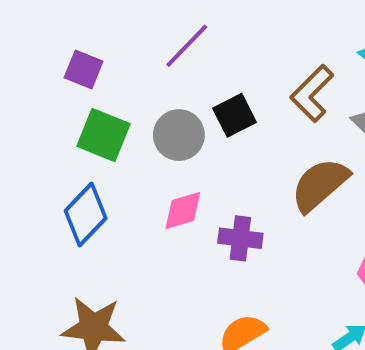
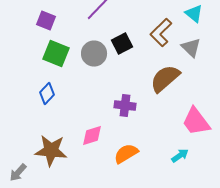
pink diamond: (183, 210) -> (92, 136), moved
blue diamond: (86, 214) -> (47, 94), size x0.7

